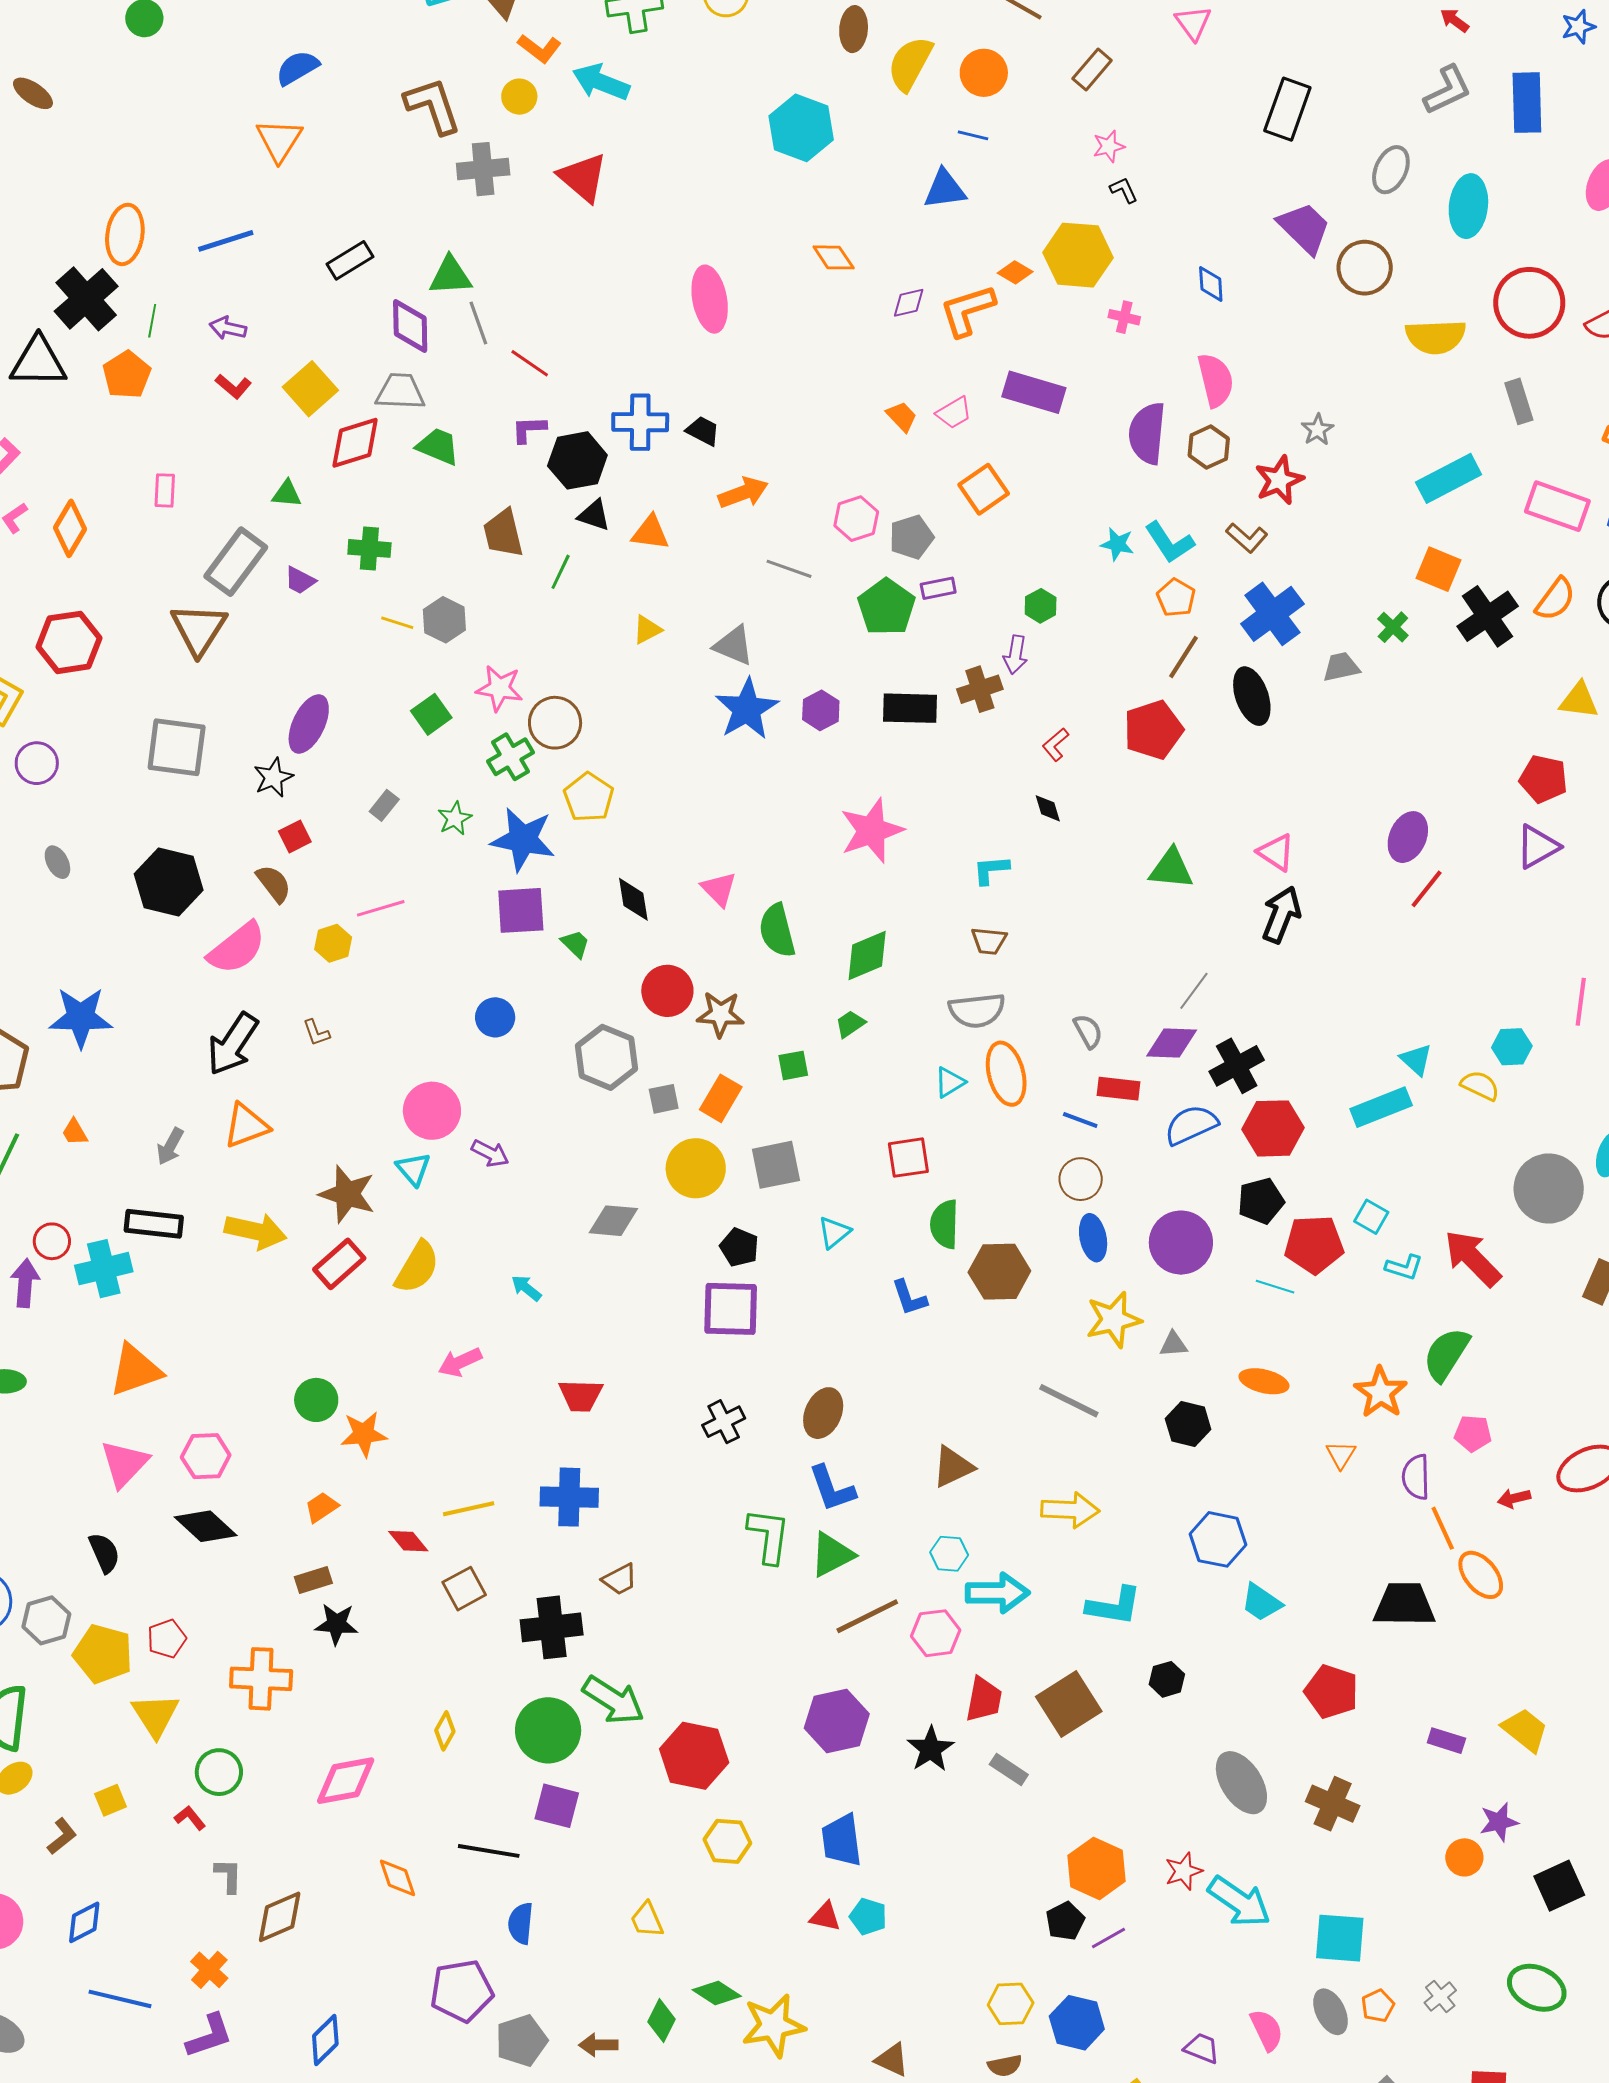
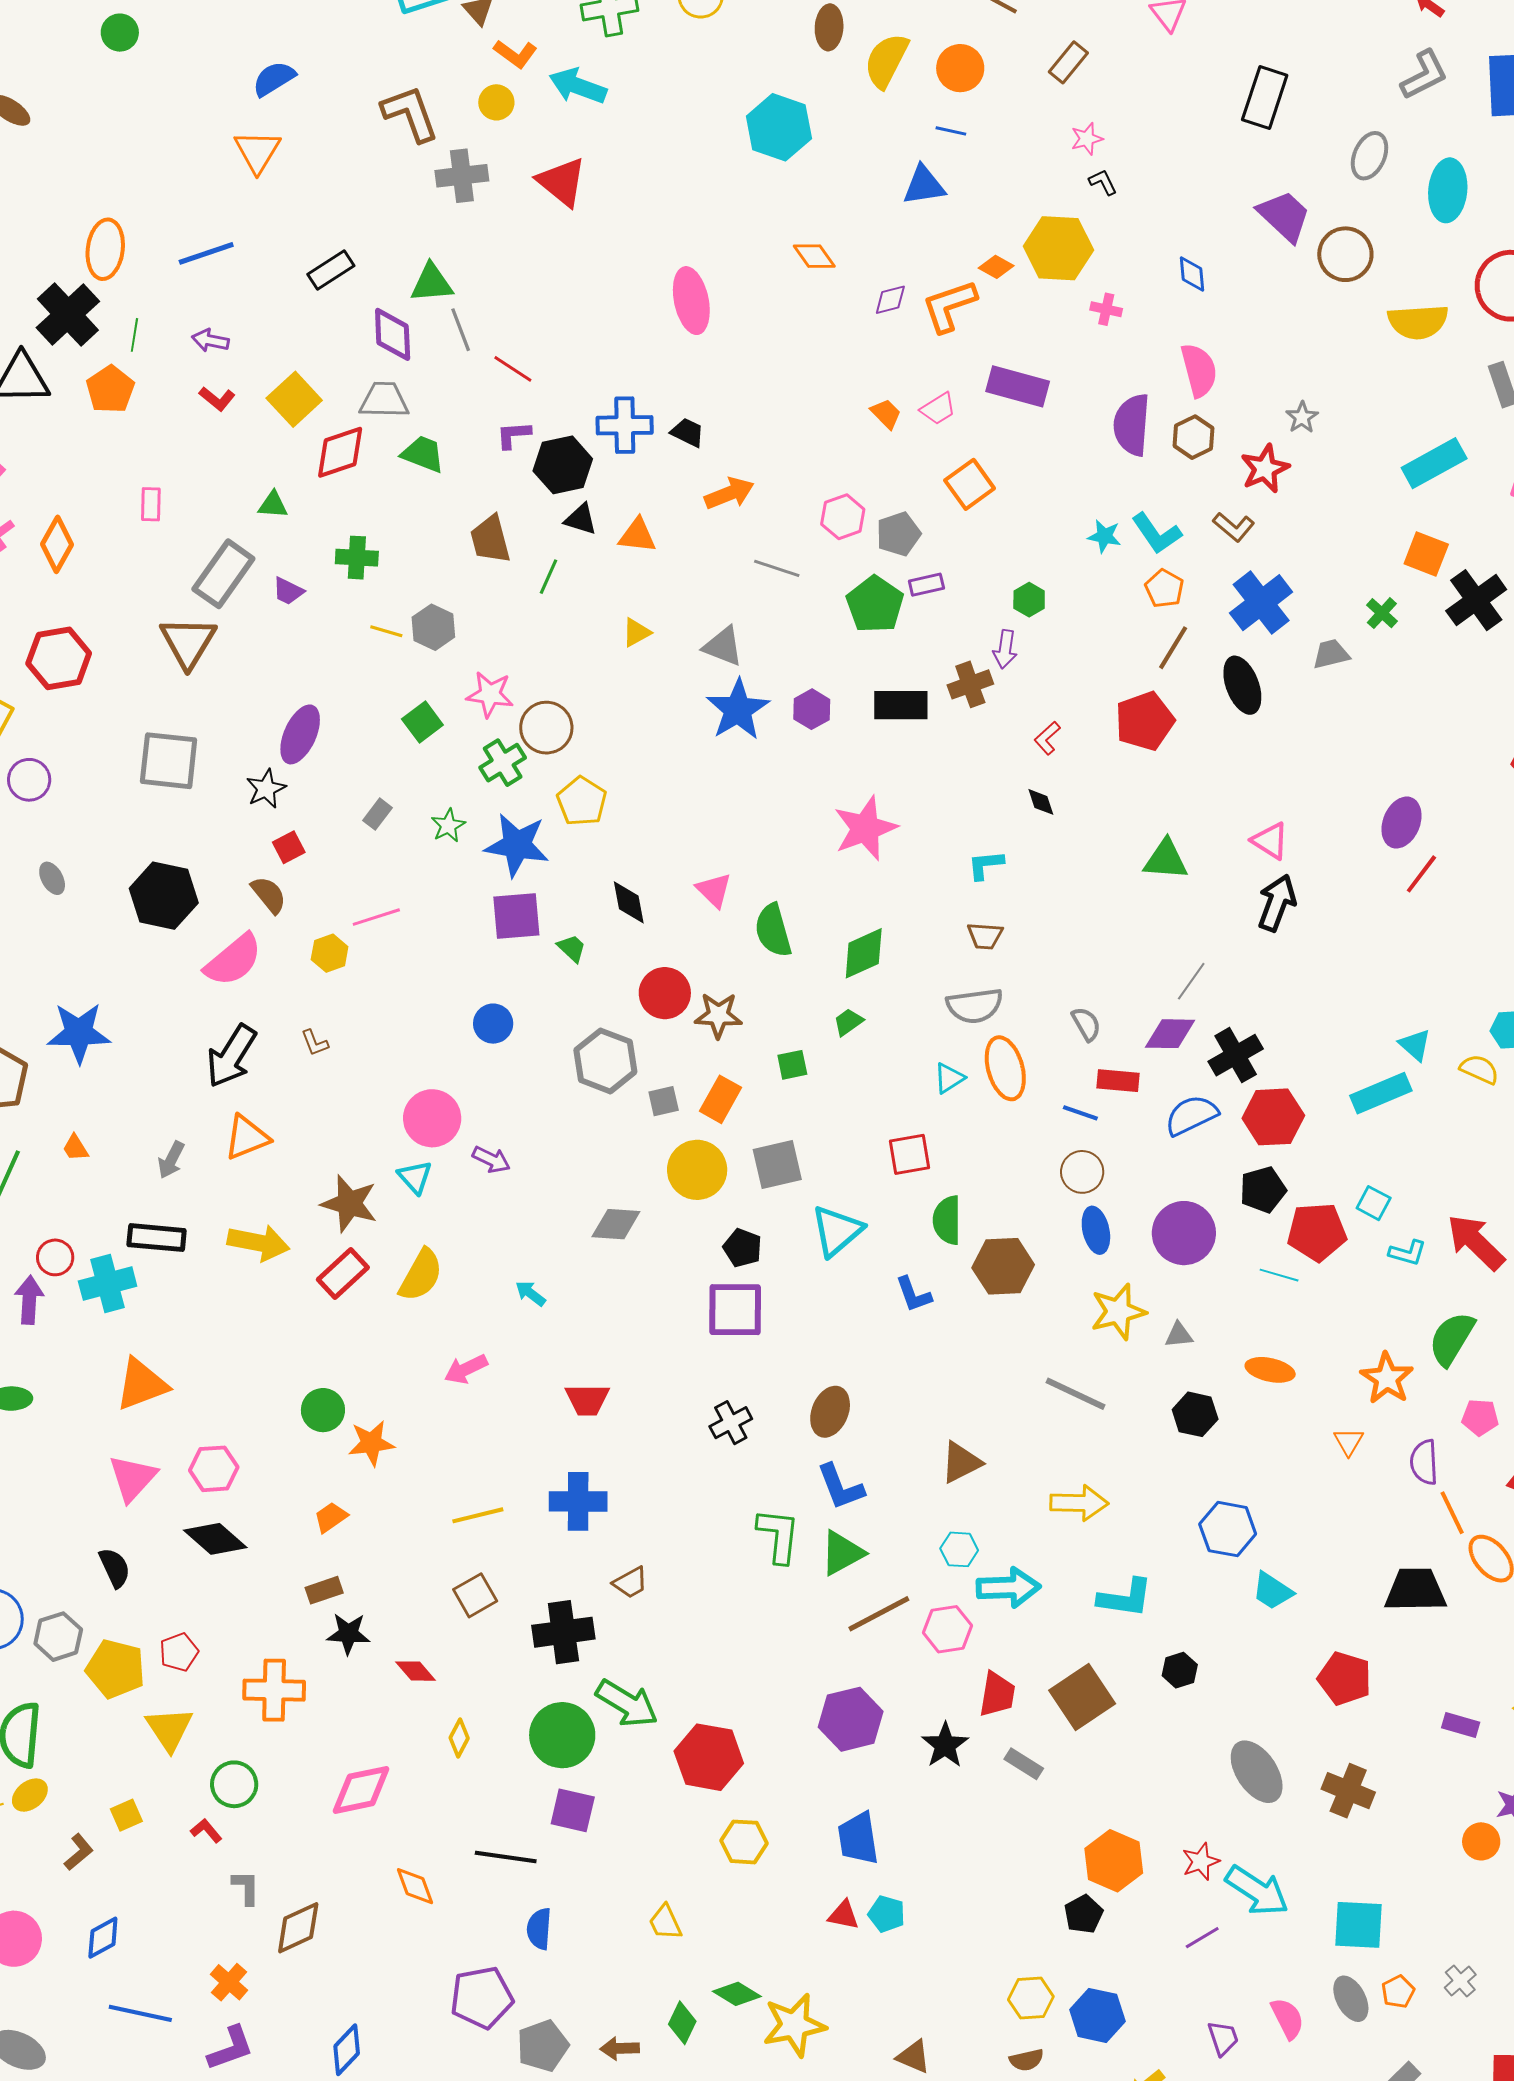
cyan triangle: (834, 1232) -> (837, 1231), size x1.6
red diamond: (408, 1541) -> (416, 1671), moved
purple line: (1109, 1938) -> (1202, 1938), moved
purple trapezoid: (1202, 2048) -> (1223, 2038), turned 51

